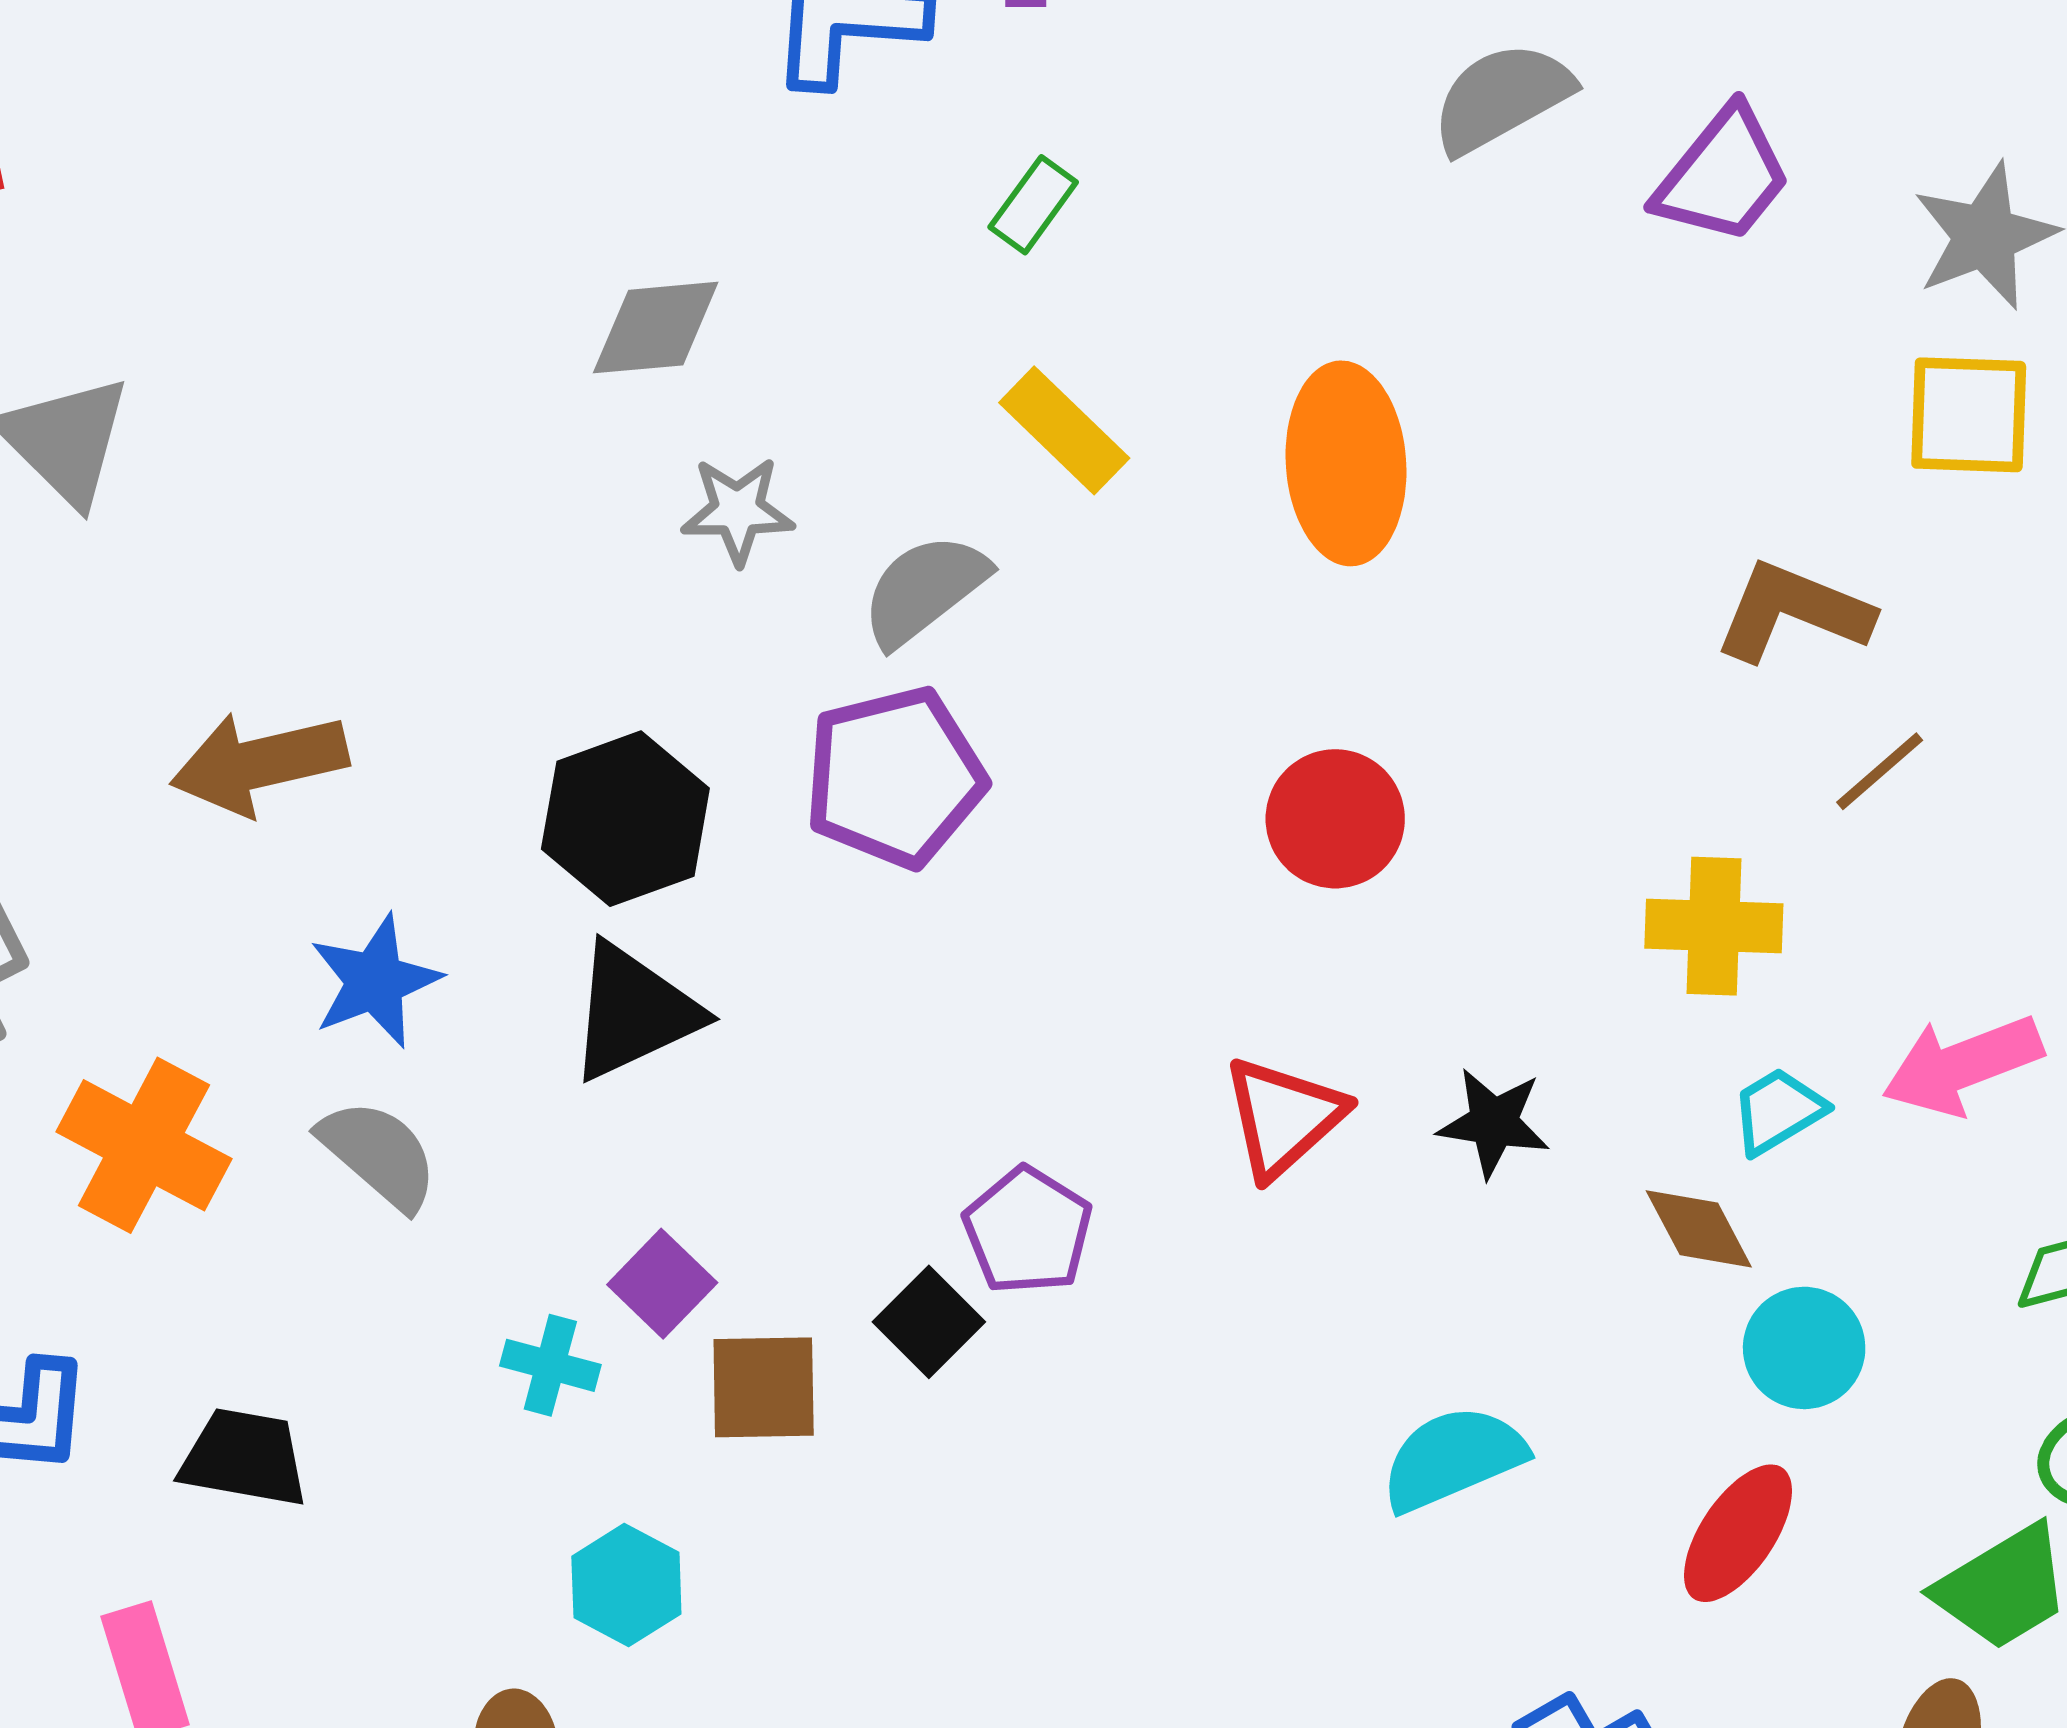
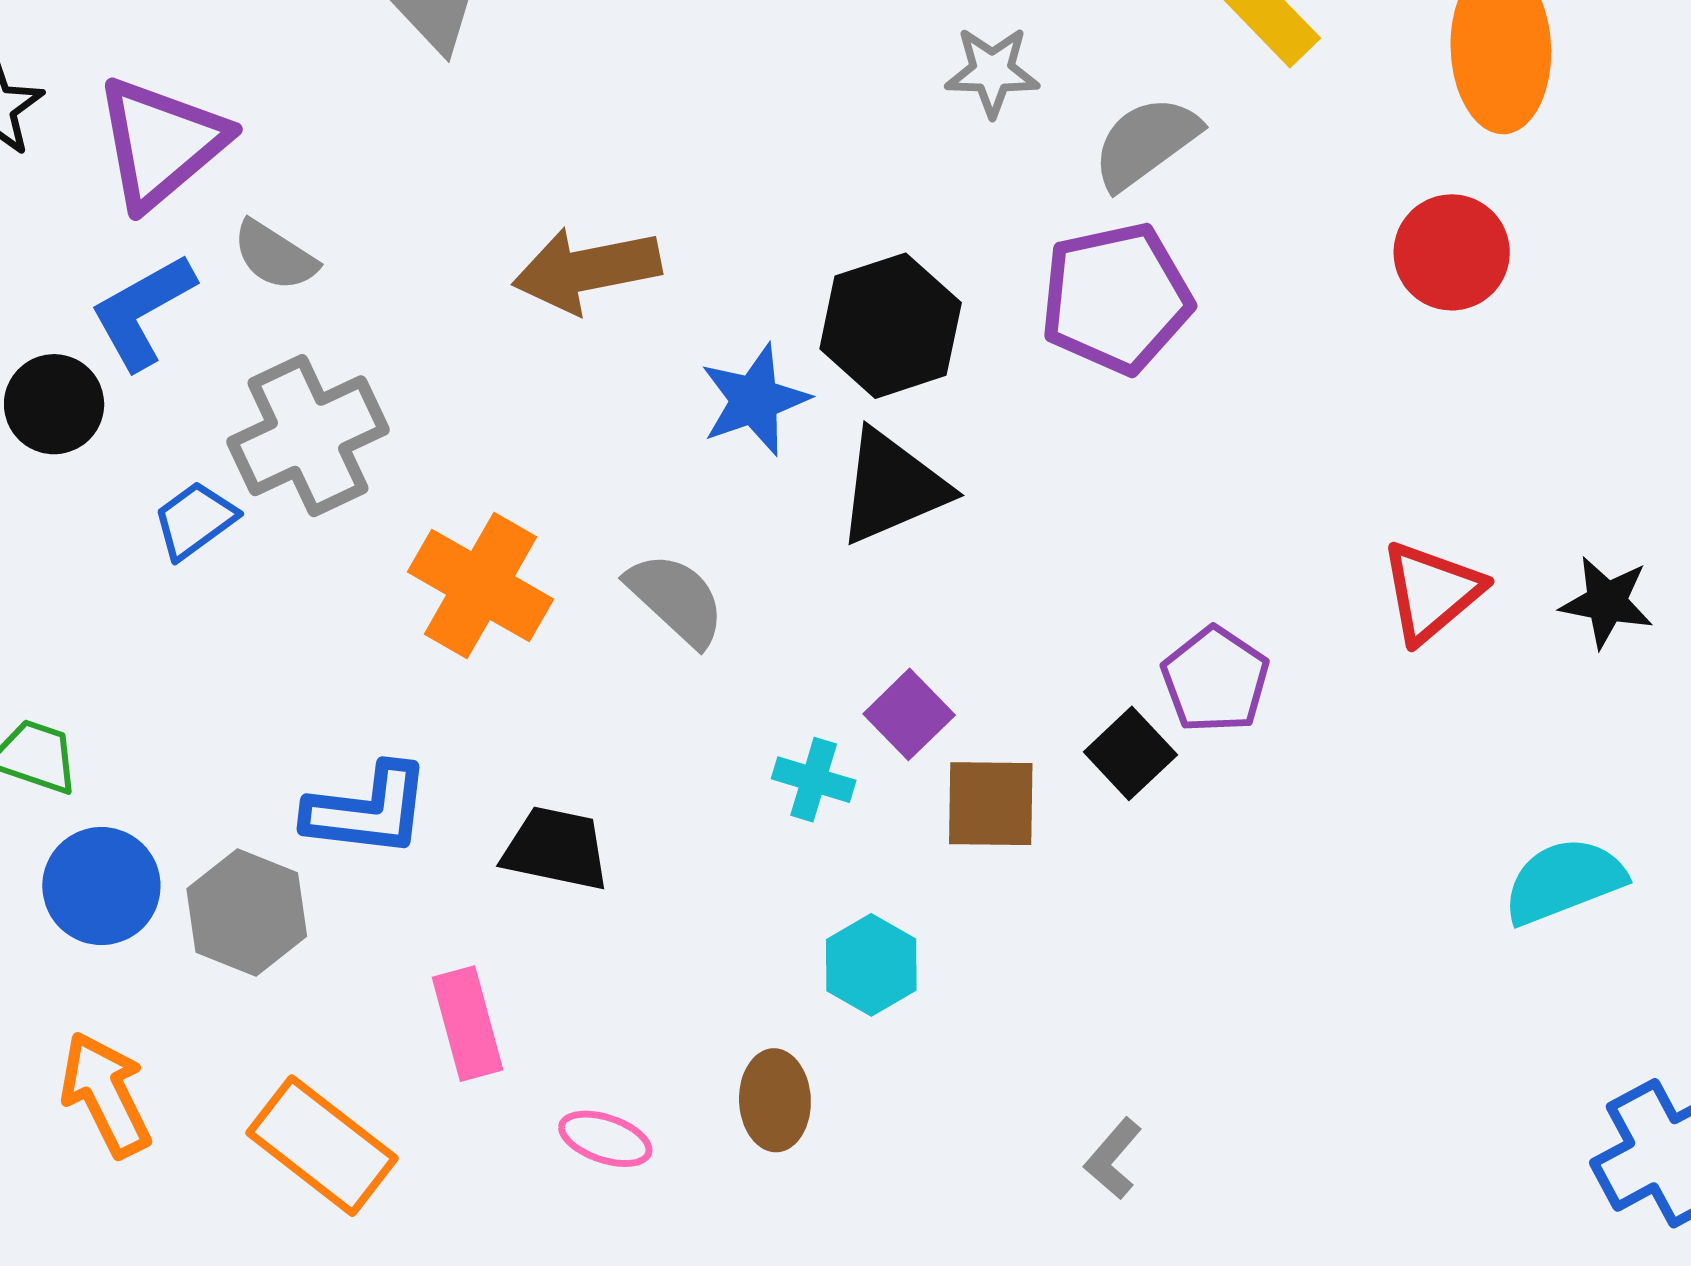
red circle: (1335, 819) -> (1452, 252), moved
blue star: (375, 981) -> (755, 400), moved

